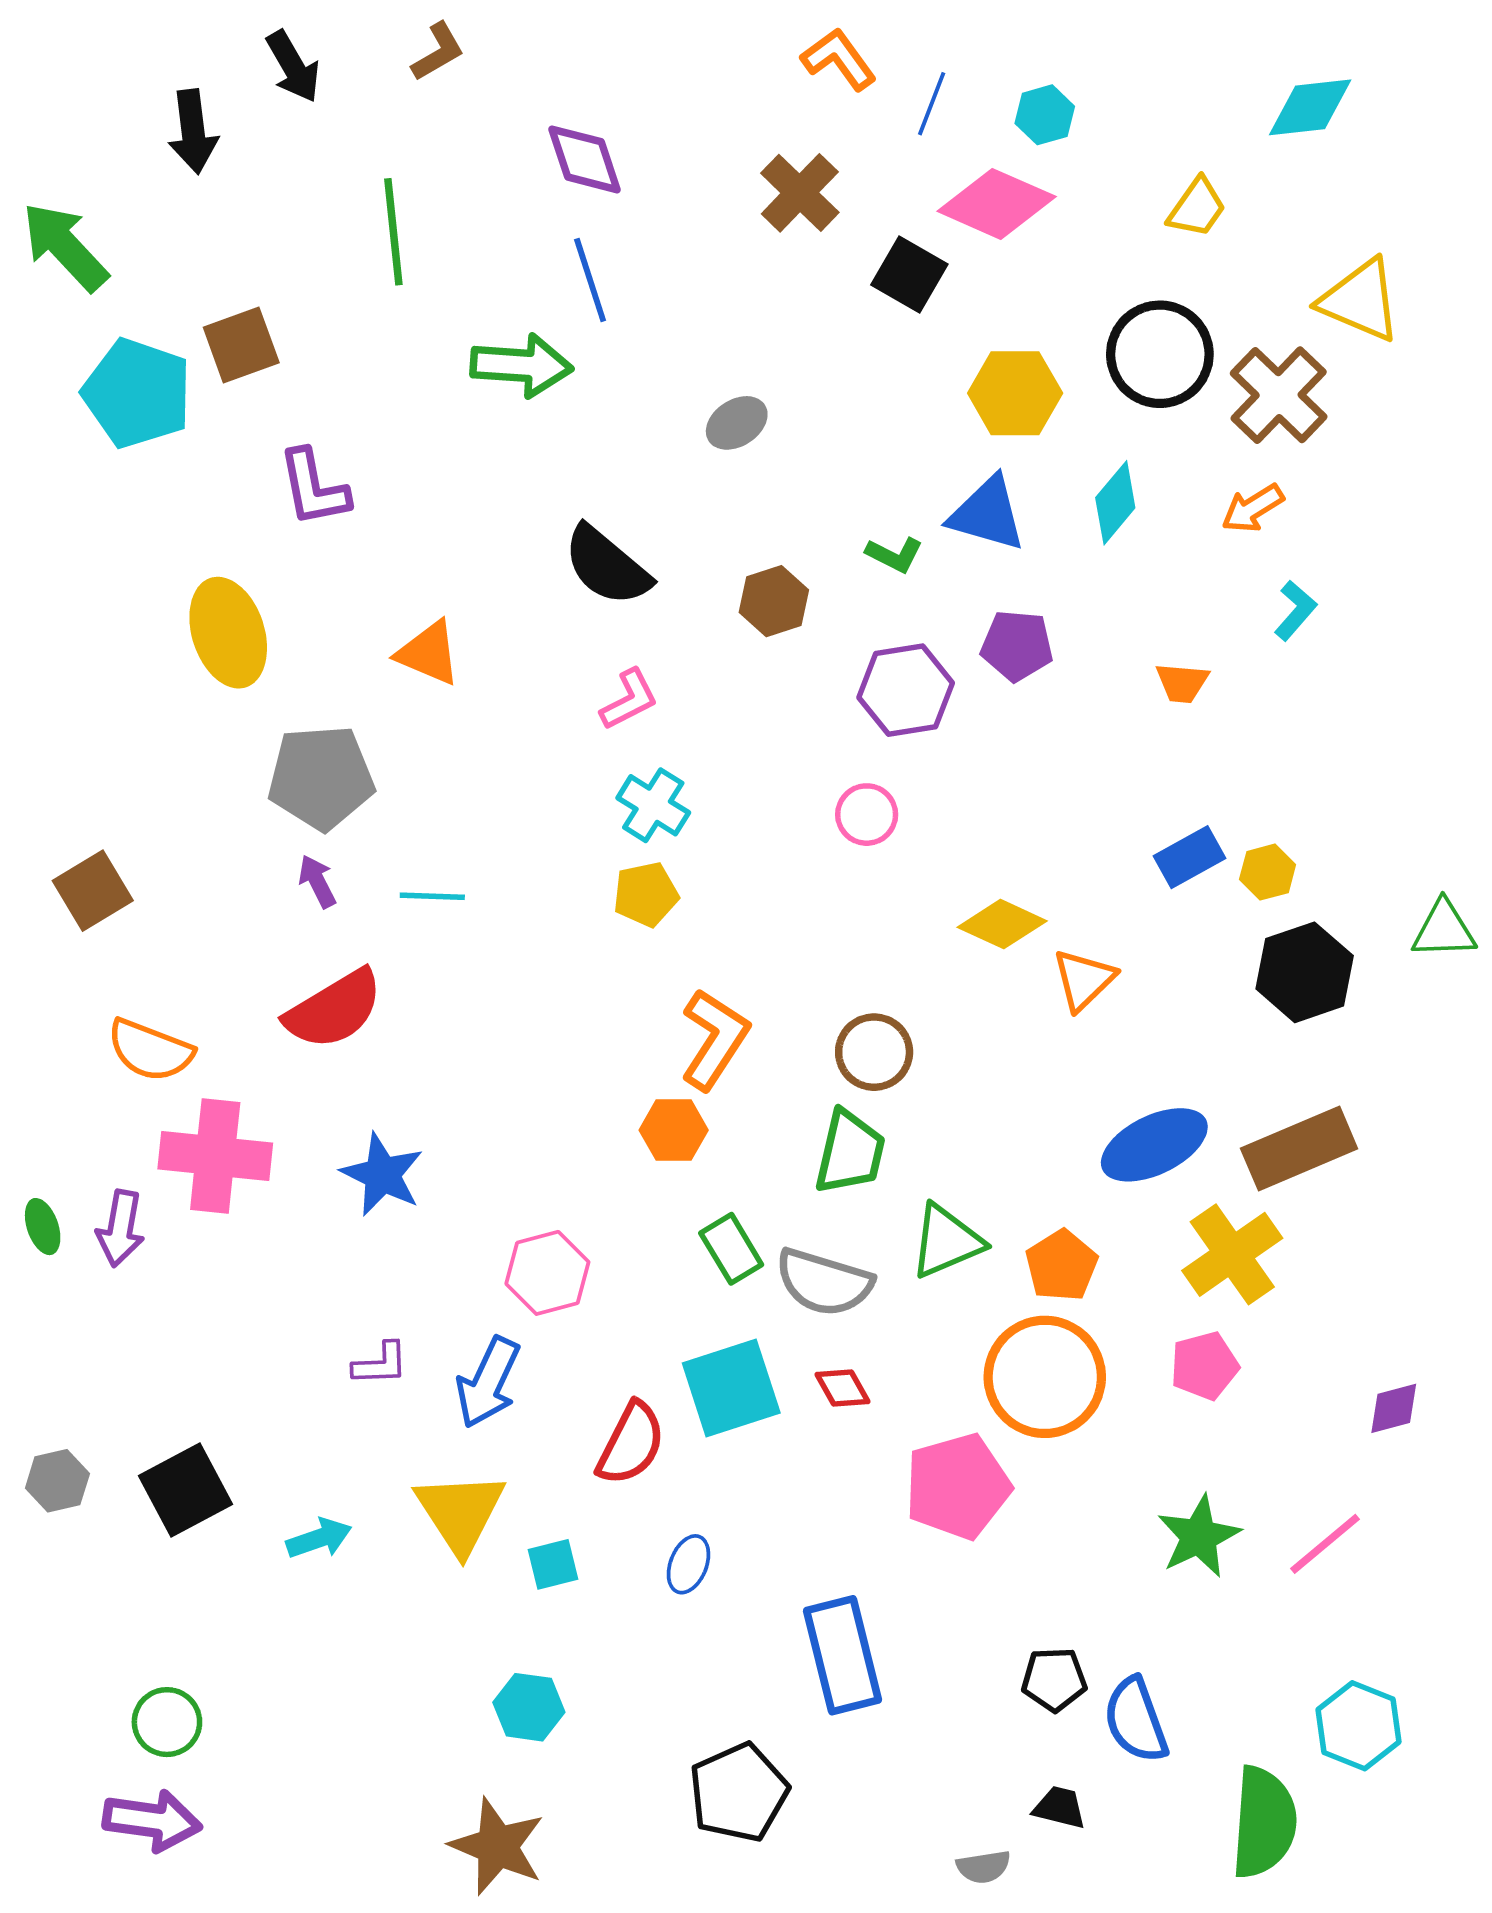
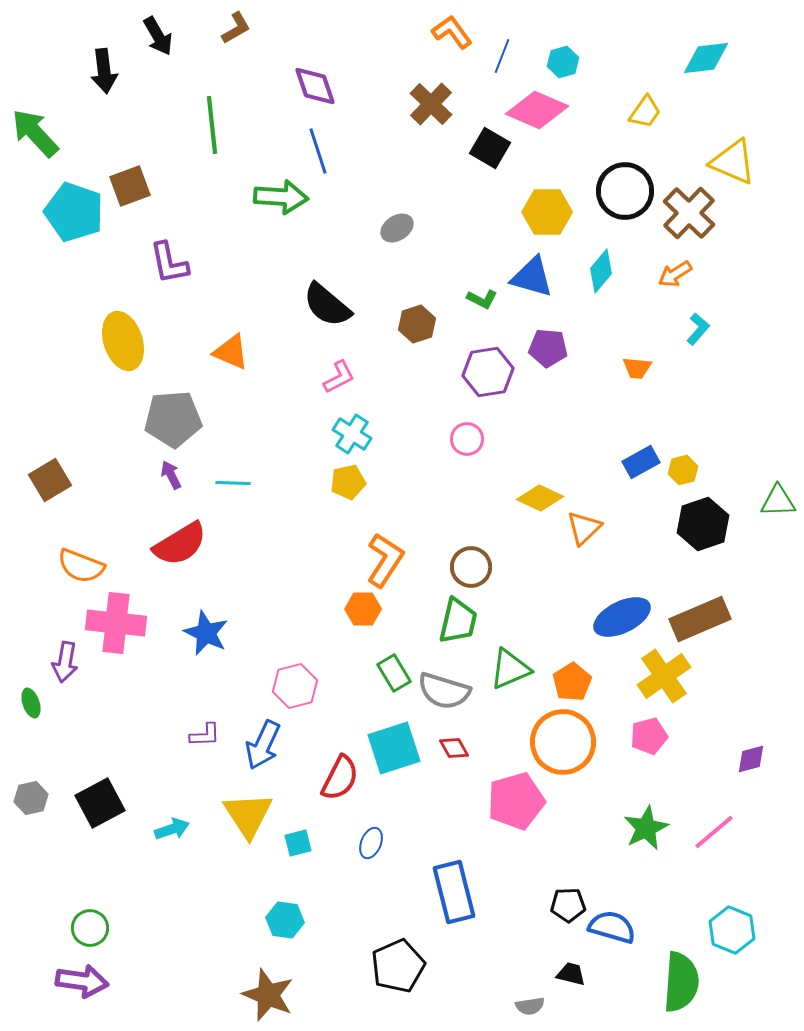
green ellipse: (43, 1227) -> (31, 703), moved
blue semicircle: (1136, 1720) -> (612, 927), turned 126

